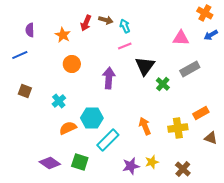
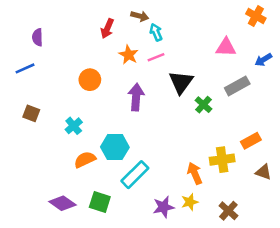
brown arrow: (106, 20) -> (140, 16), moved
orange star: (63, 35) -> (129, 55), moved
blue arrow: (211, 35) -> (263, 60), moved
orange arrow: (145, 126) -> (195, 173), moved

